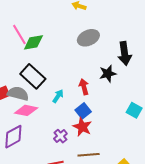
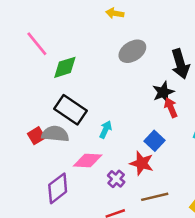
pink line: (19, 35) -> (37, 44), moved
red arrow: (84, 87) -> (171, 108), moved
pink diamond: (26, 110) -> (88, 161), moved
blue square: (83, 111) -> (155, 141), moved

